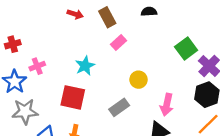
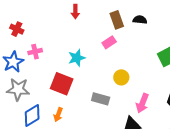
red arrow: (75, 14) -> (75, 12), turned 64
brown rectangle: (107, 17) -> (117, 20), moved
red cross: (13, 44) -> (17, 29), turned 32
gray rectangle: (119, 107) -> (101, 99), turned 42

